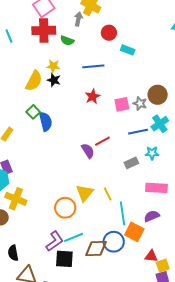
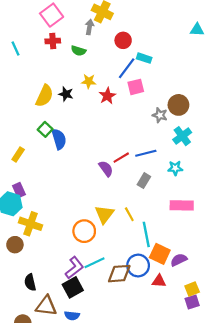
red cross: (44, 30) -> (53, 41), size x0.6
yellow star: (53, 66) -> (89, 81), moved
blue line: (93, 66) -> (127, 68), moved, turned -45
red star: (93, 96) -> (107, 96), moved
pink square: (122, 104) -> (136, 87), moved
blue line: (138, 132) -> (146, 153), moved
gray rectangle: (131, 163) -> (144, 181), moved, turned -32
purple semicircle: (152, 216) -> (179, 260), moved
red triangle: (151, 256) -> (159, 281), moved
black square: (64, 259) -> (73, 287), moved, turned -30

